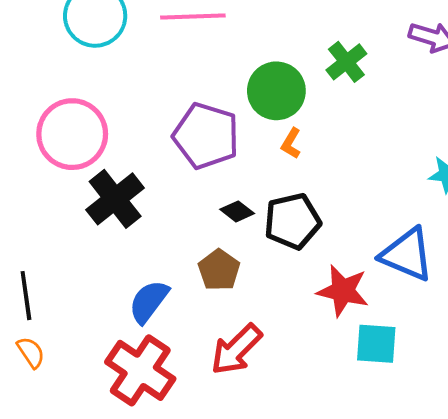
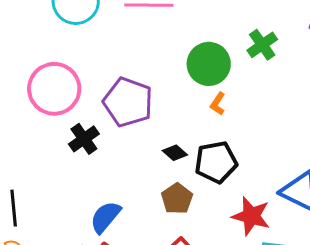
purple pentagon: (206, 136) -> (128, 102), moved
black cross: (115, 199) -> (84, 139), size x0.7
brown pentagon: (219, 270) -> (177, 199), moved

